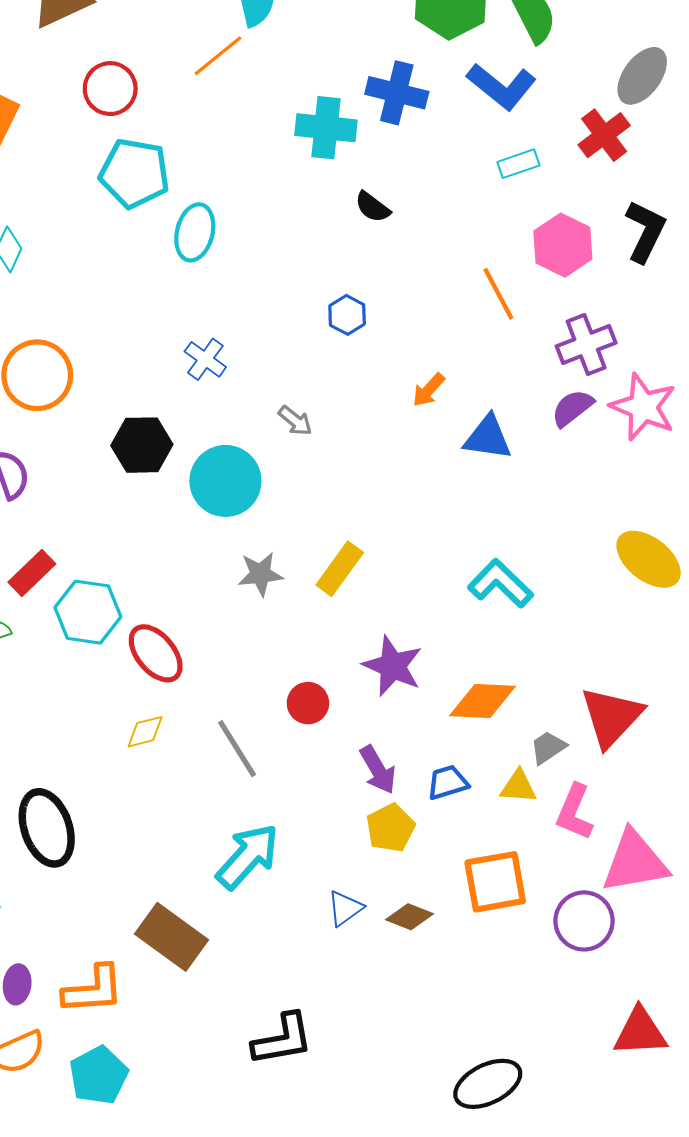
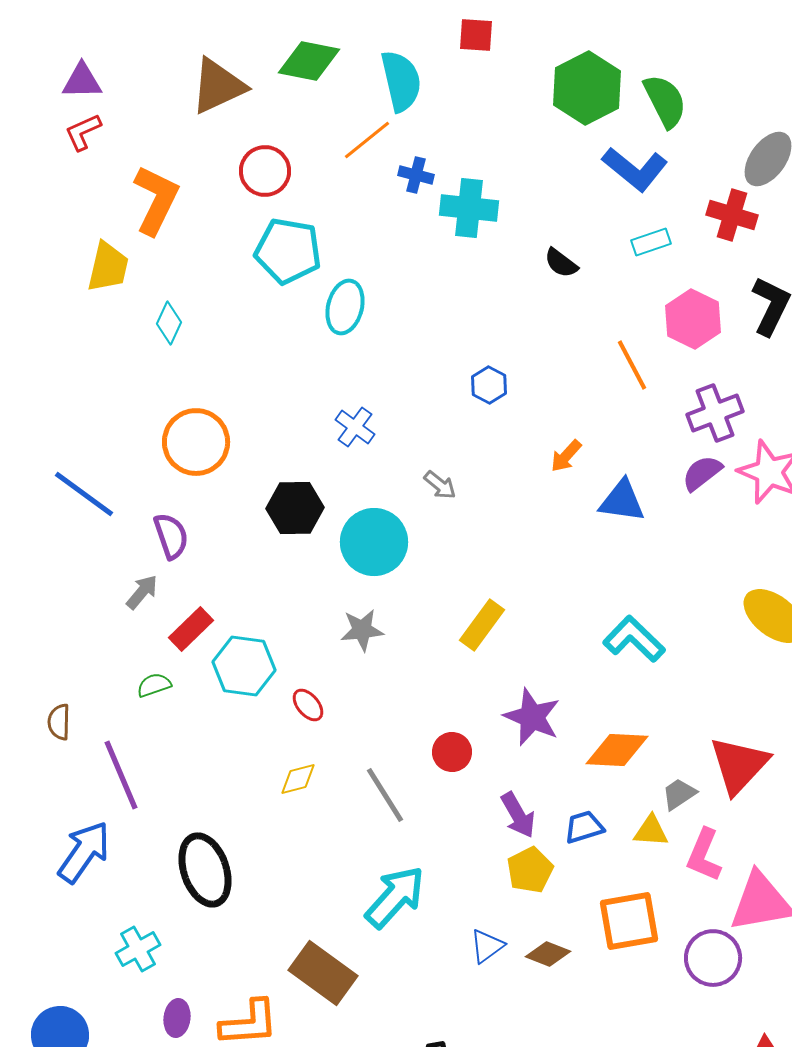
blue cross: (397, 93) -> (416, 175), moved, size x0.6
red cross: (604, 135) -> (732, 215), turned -36
black semicircle: (372, 207) -> (561, 263), moved
gray star: (260, 574) -> (362, 630), moved
red ellipse: (156, 653) -> (308, 705), size x0.6

